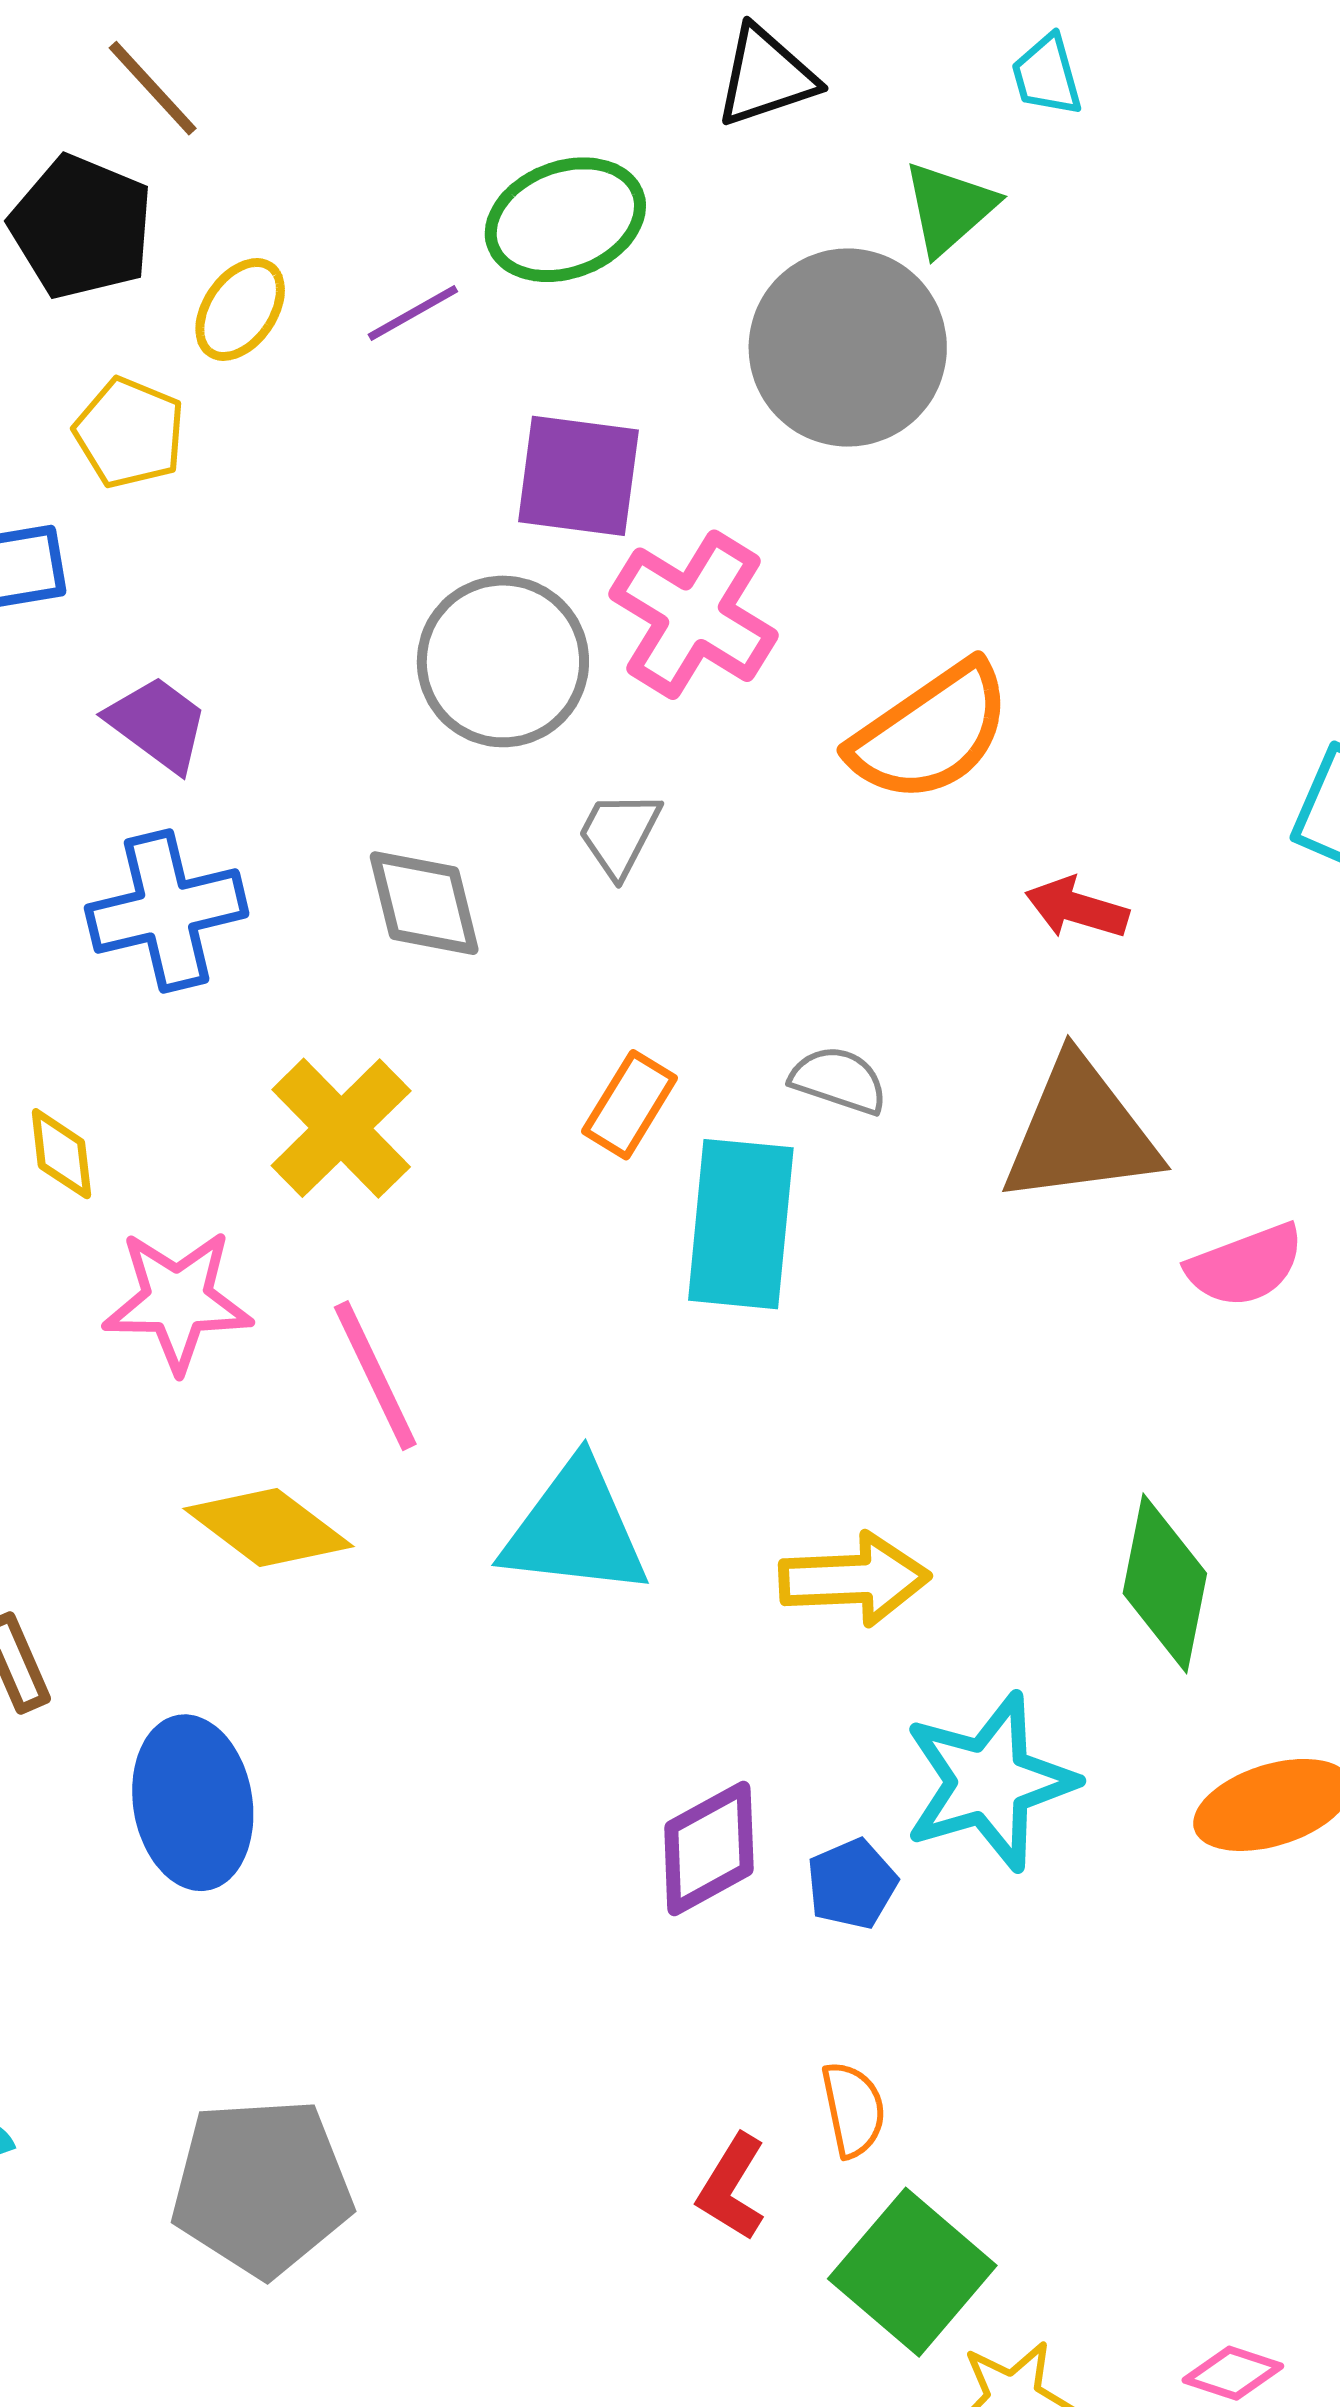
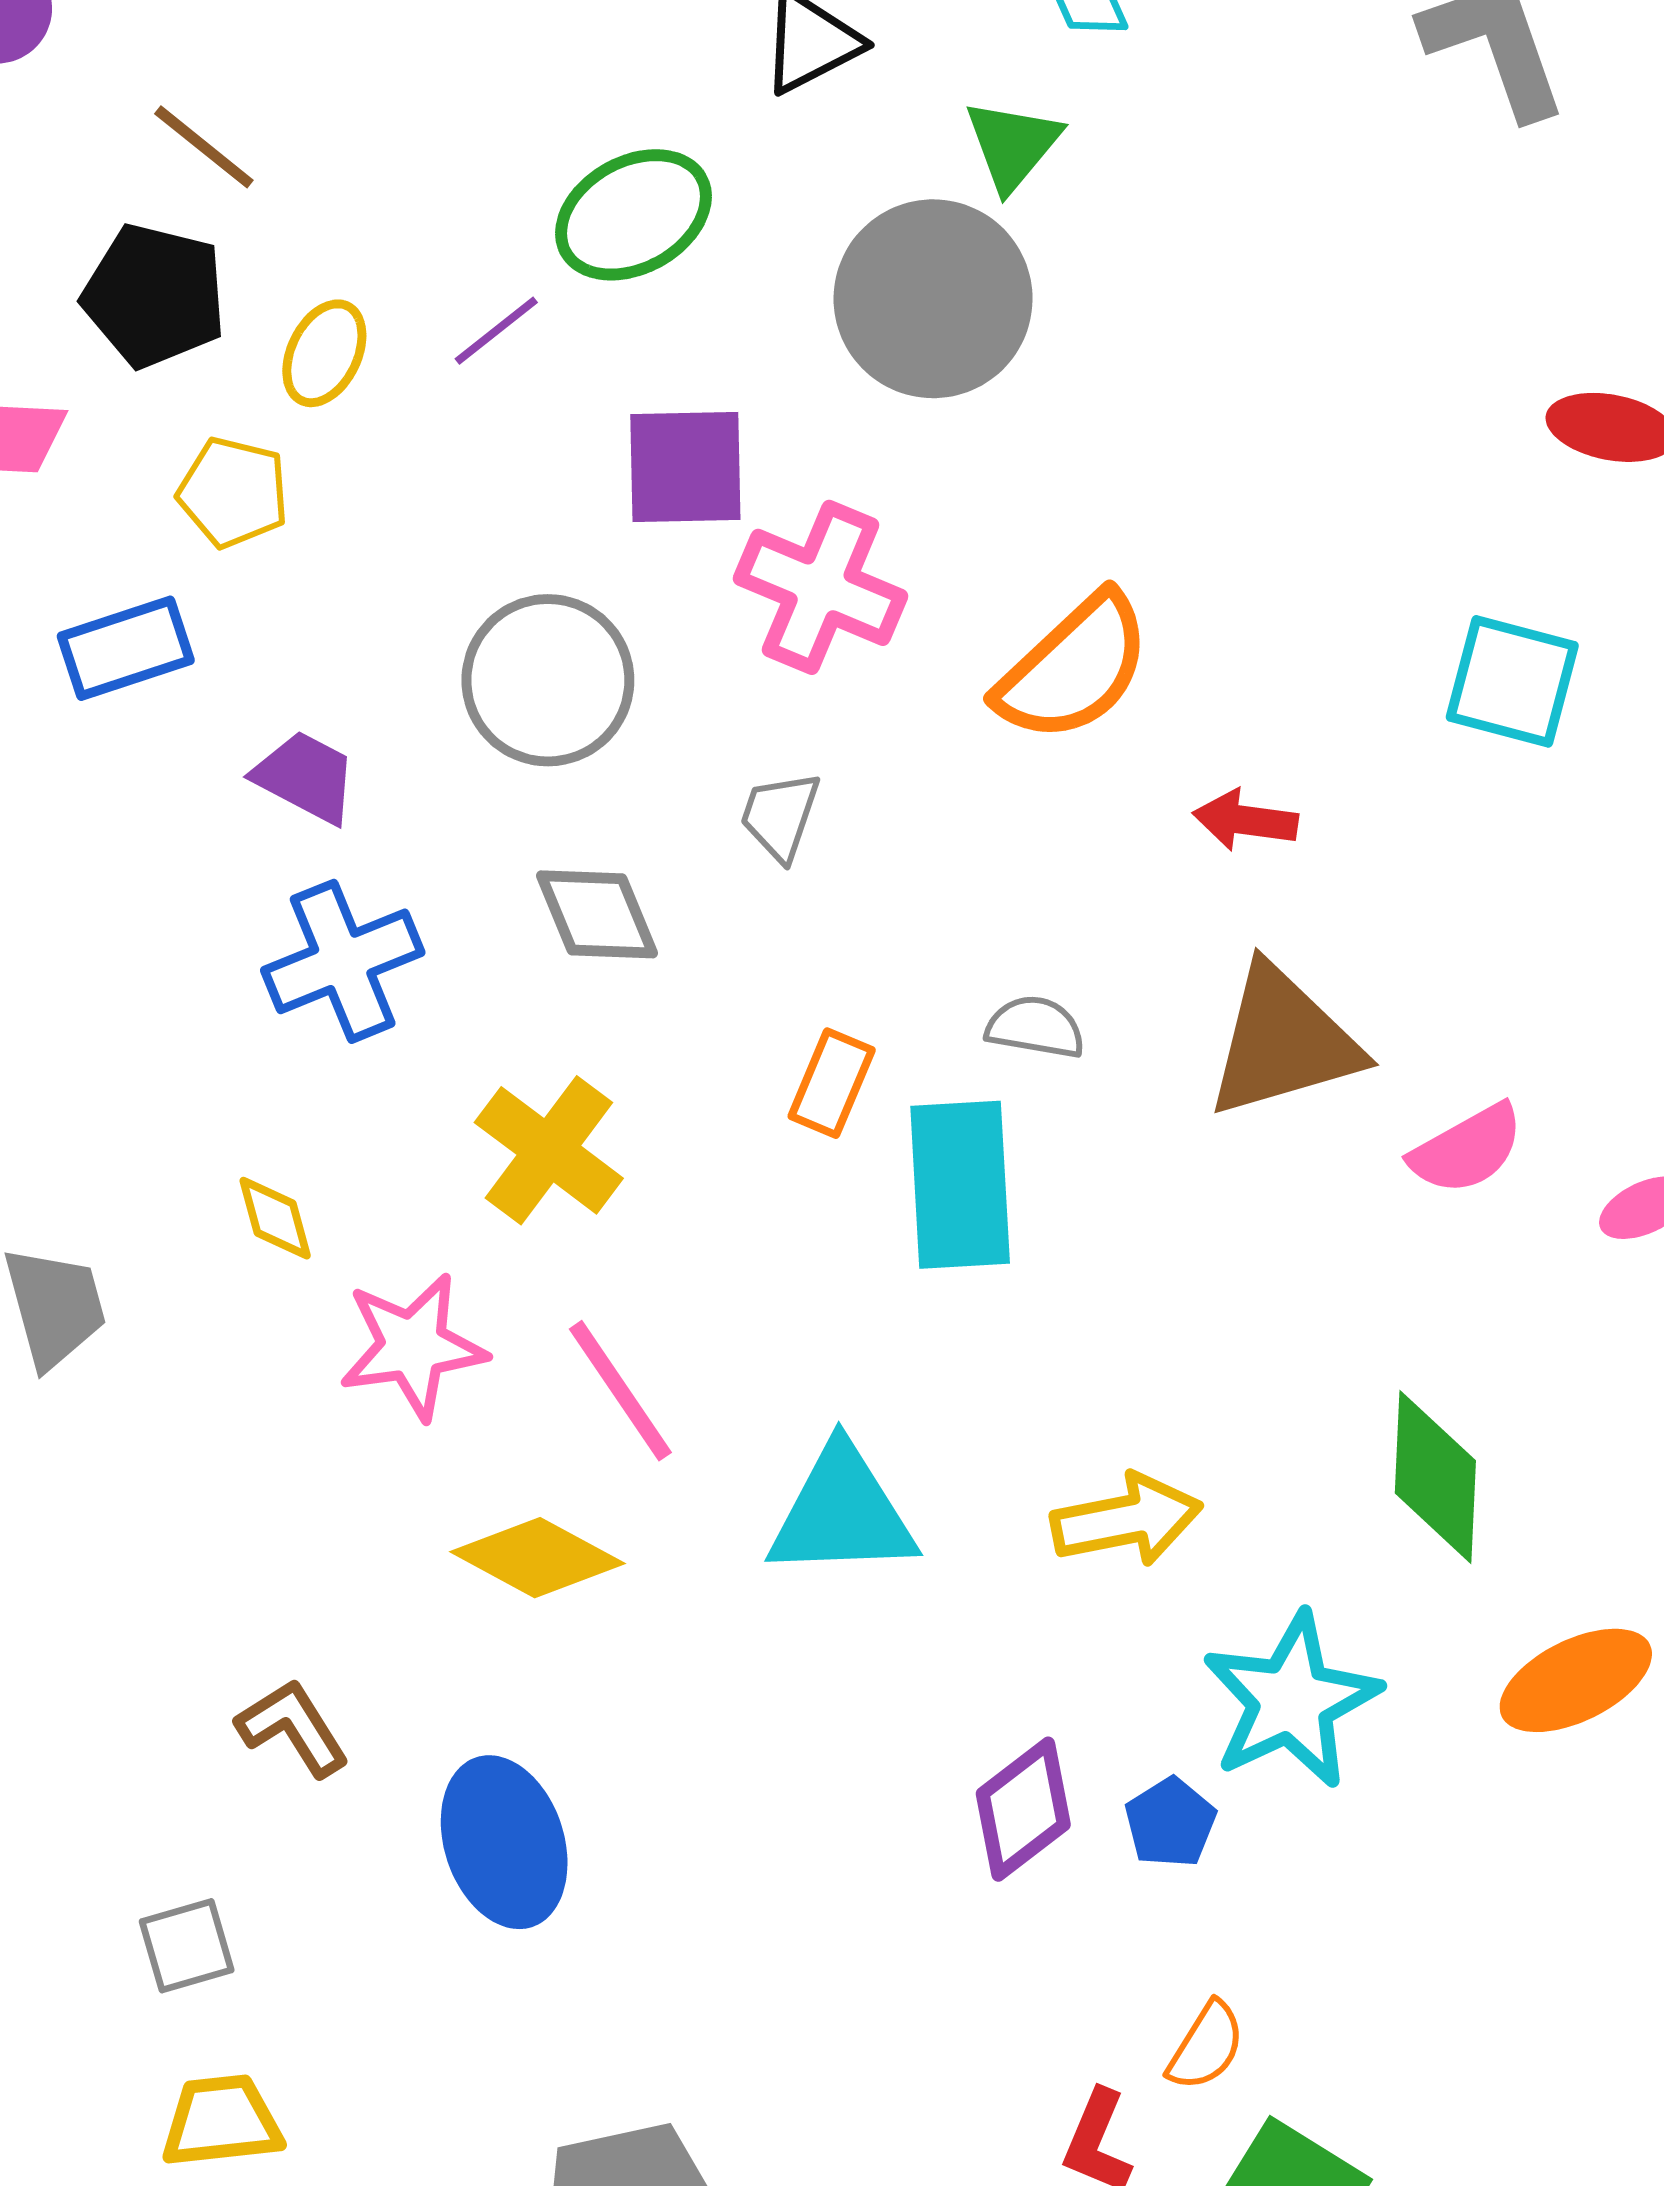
gray circle: (503, 661) -> (548, 680), moved
orange semicircle: (853, 2109) -> (1206, 2046), turned 52

